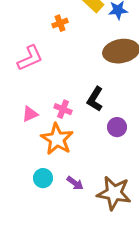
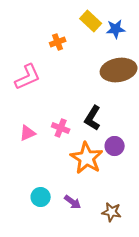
orange star: (57, 139) -> (87, 158), moved
brown star: (114, 193) -> (112, 212), size x0.6

